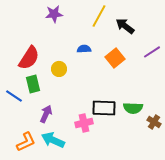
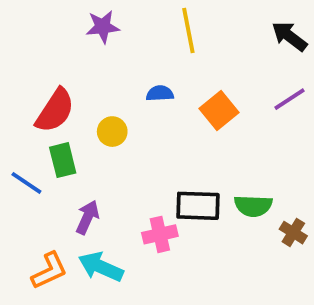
yellow line: (99, 16) -> (188, 31), turned -40
black arrow: (125, 26) -> (289, 36), moved

